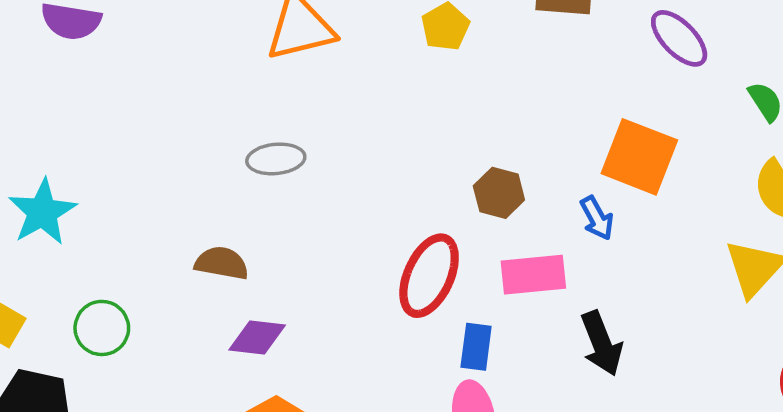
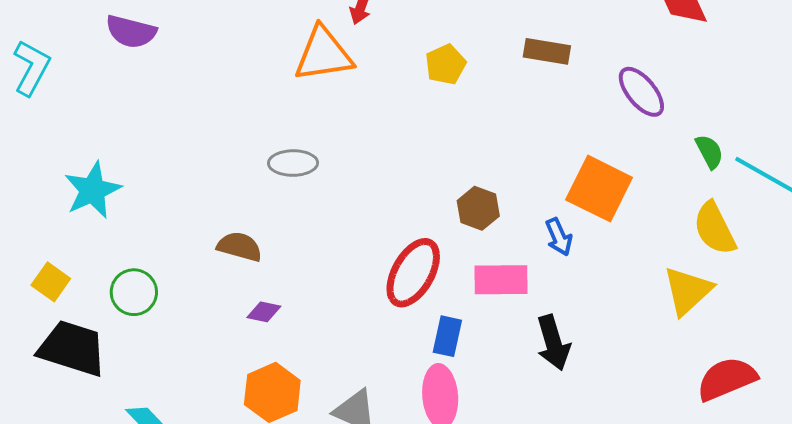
purple diamond: (257, 337) -> (264, 312), size x0.7

